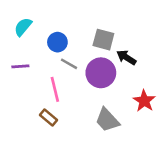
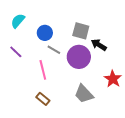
purple line: (20, 66) -> (16, 52), turned 48
brown rectangle: (49, 117) -> (43, 99), moved

